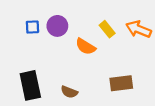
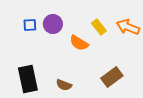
brown rectangle: (121, 83) -> (112, 77), turned -30

